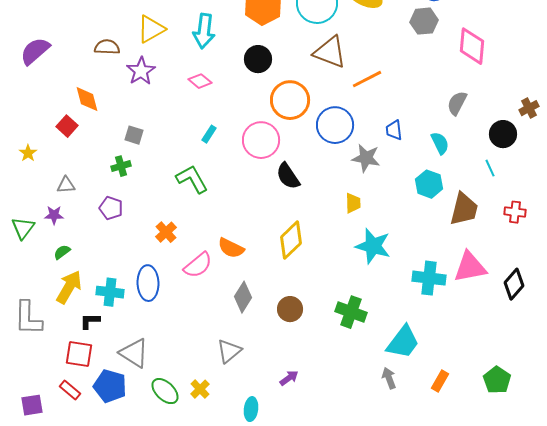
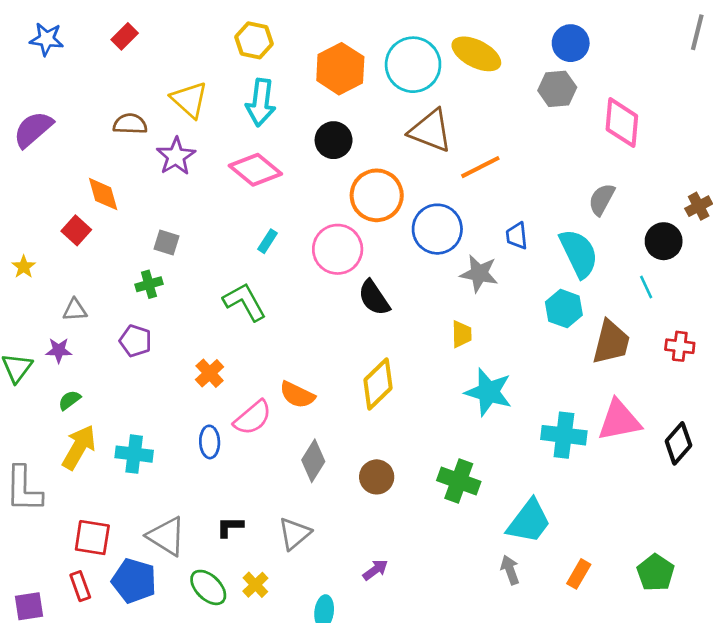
yellow triangle: (151, 29) -> (189, 100), turned -48
pink diamond: (200, 81) -> (255, 170), size x1.6
cyan semicircle: (440, 143) -> (579, 253), size x1.6
blue ellipse: (148, 283) -> (210, 442), moved, size x0.7
black L-shape: (90, 321) -> (230, 527), moved
red rectangle: (70, 390) -> (80, 586), turned 30

